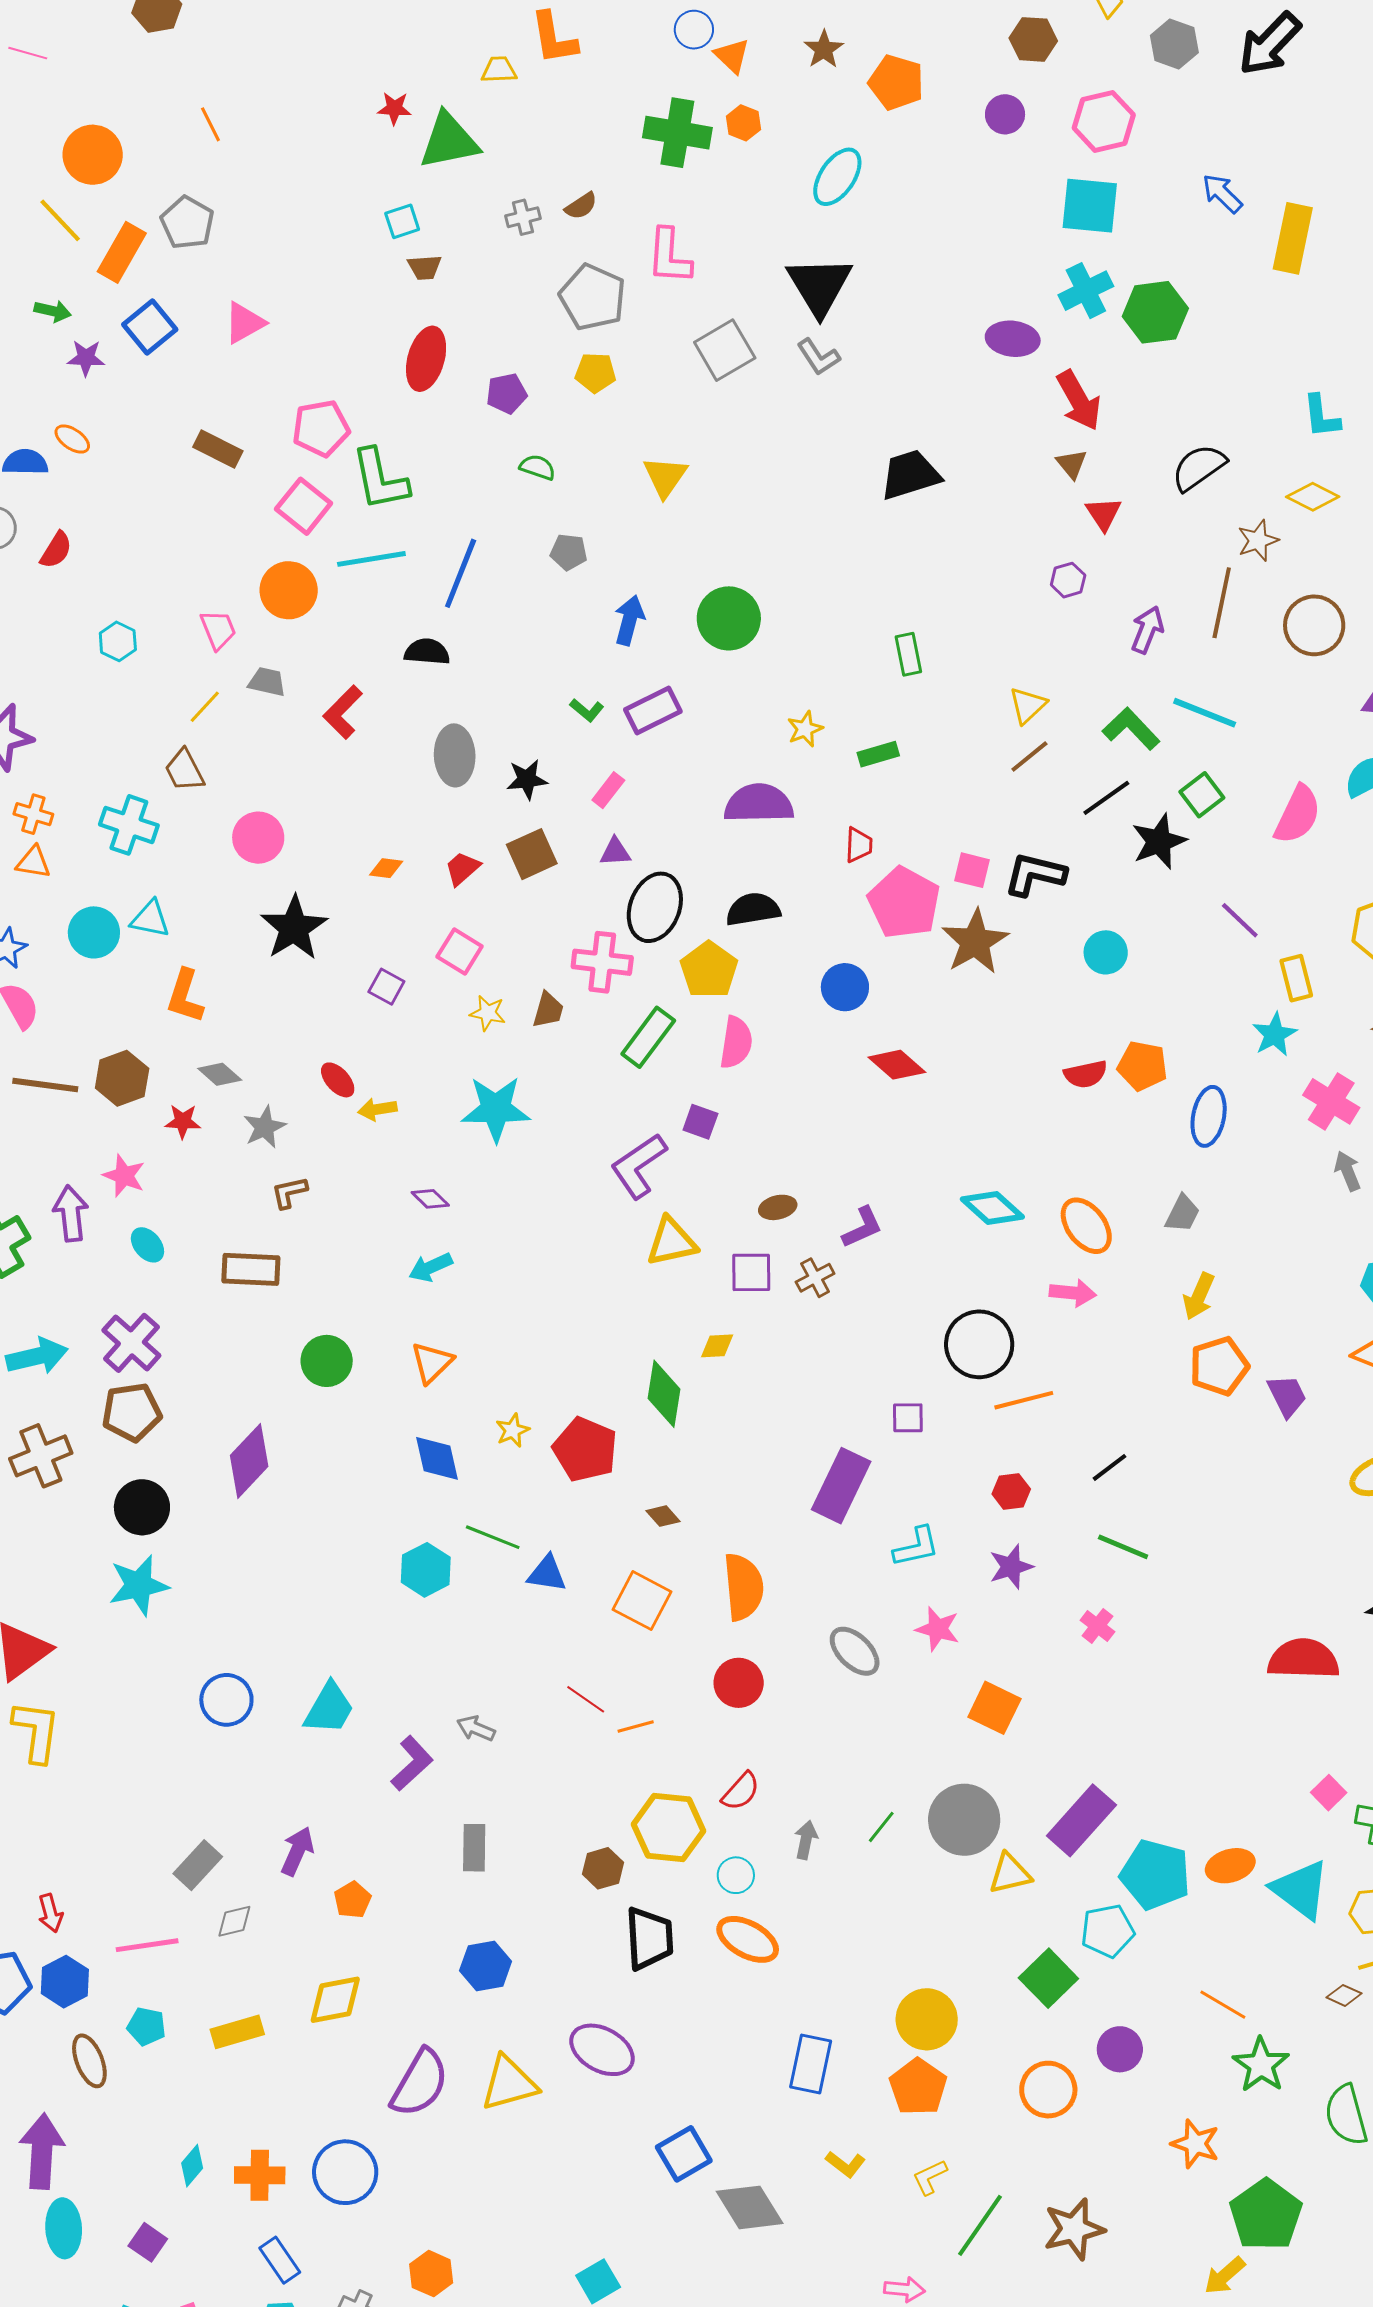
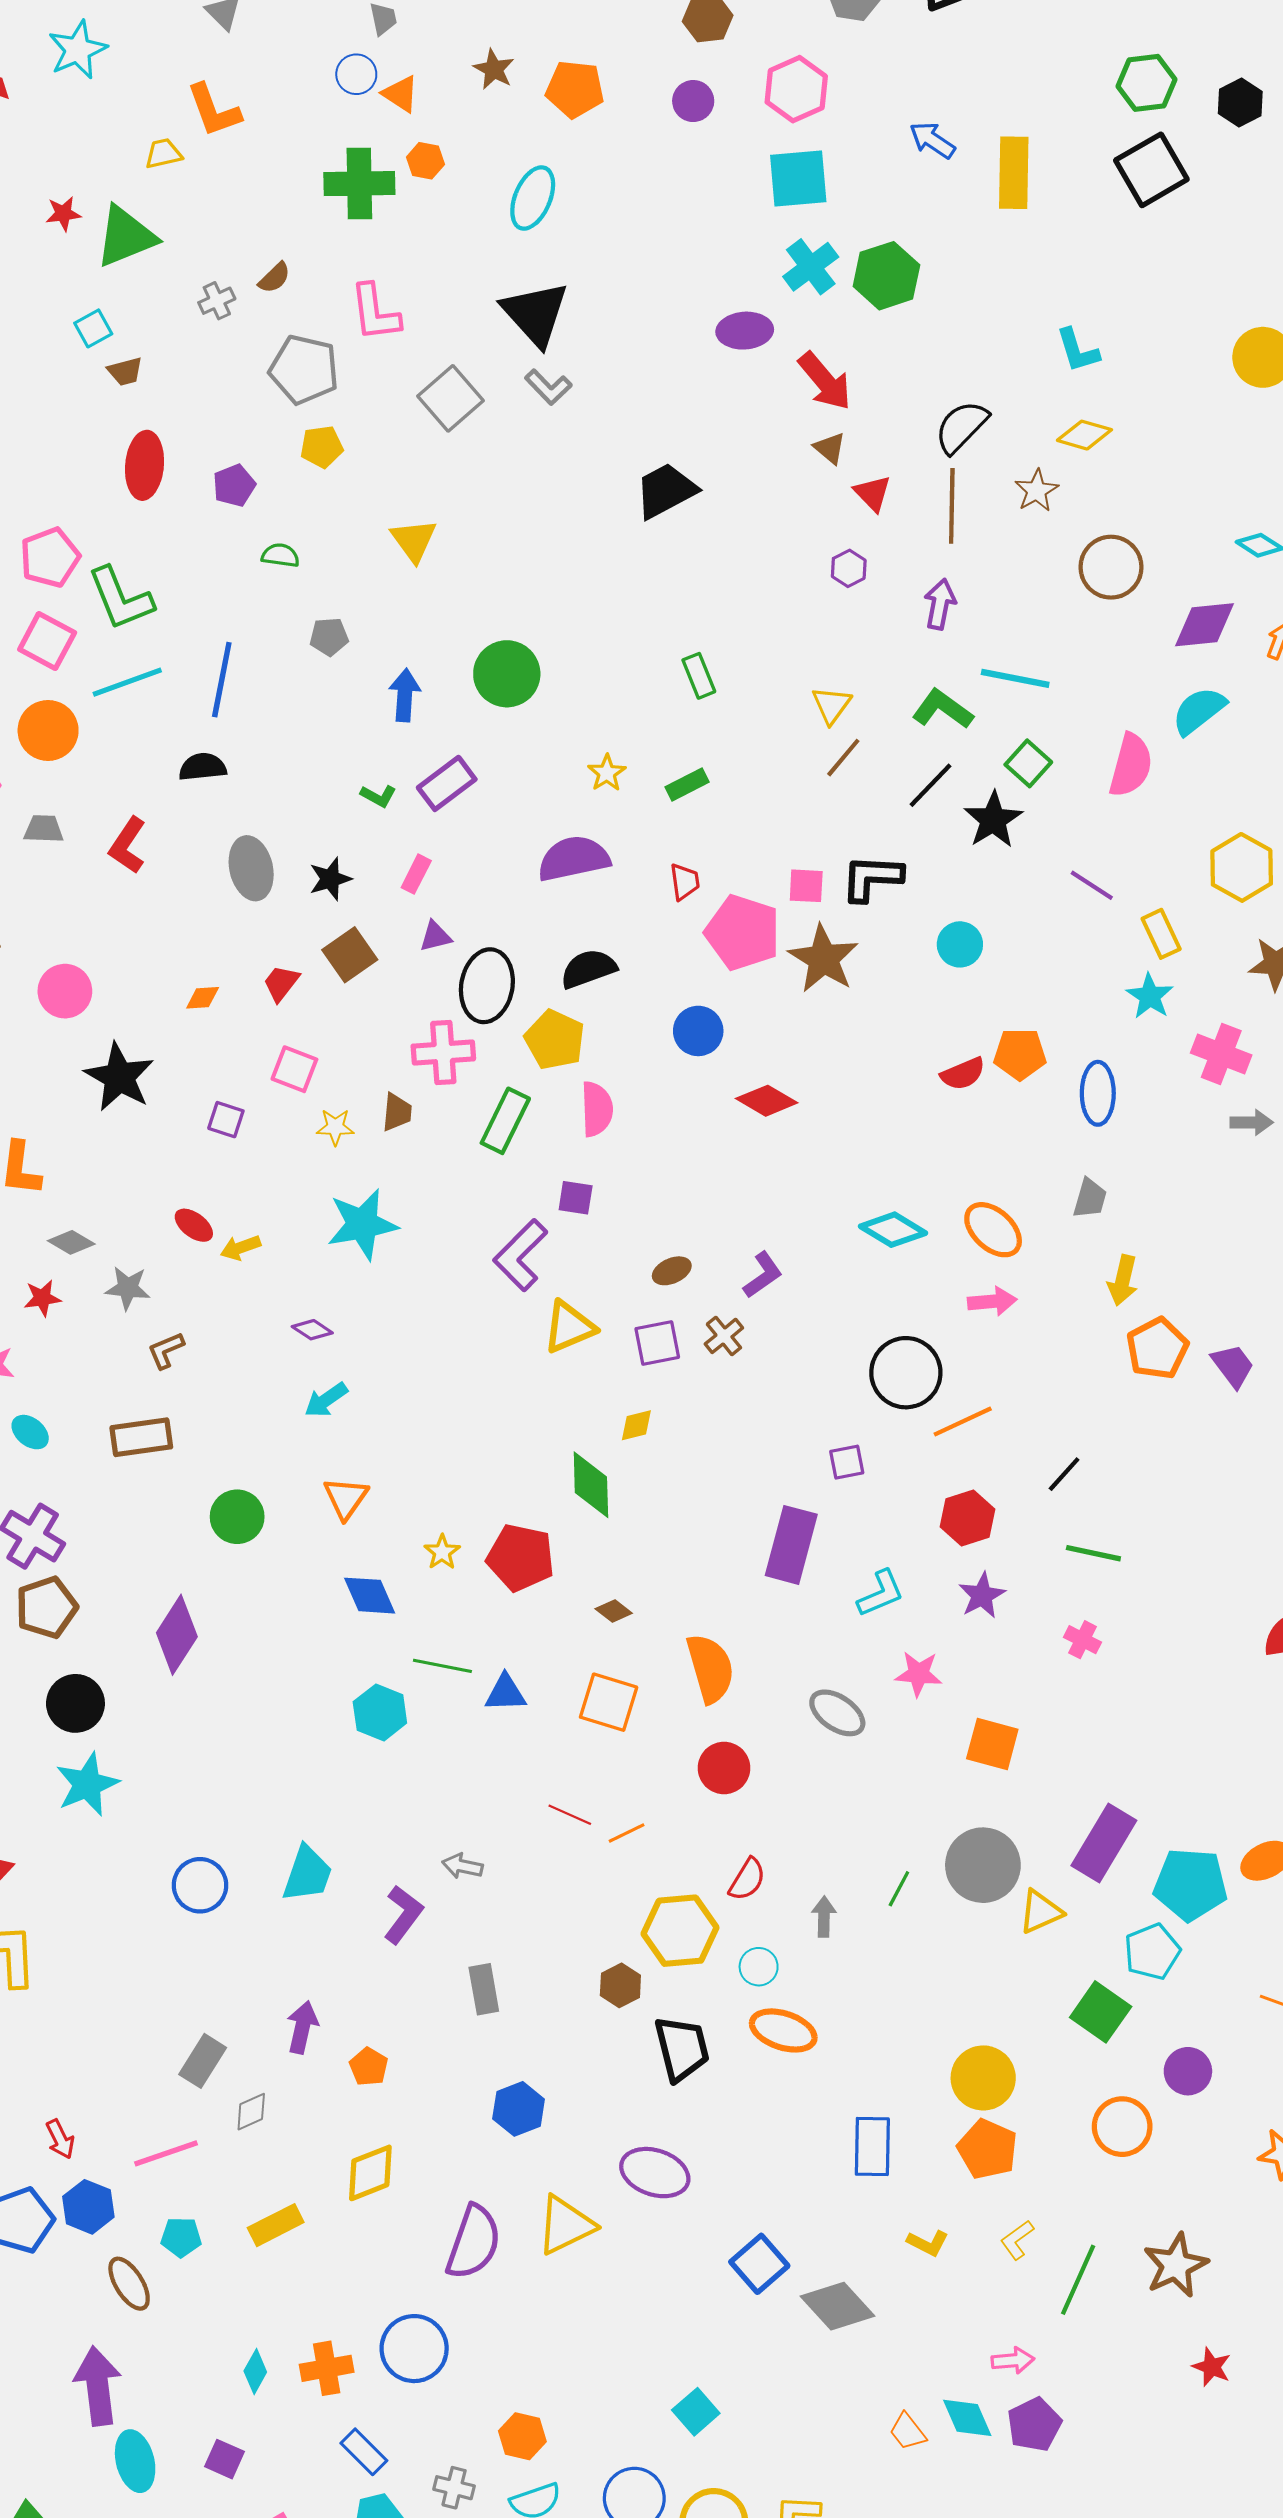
brown line: (1222, 603) -> (952, 506), moved
gray star: (265, 1127) -> (128, 1288), turned -30
gray arrow: (1348, 1171) -> (1252, 1122), turned 123
red hexagon: (1011, 1491) -> (968, 1518), size x1.4

